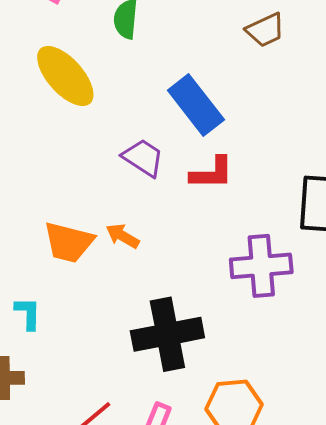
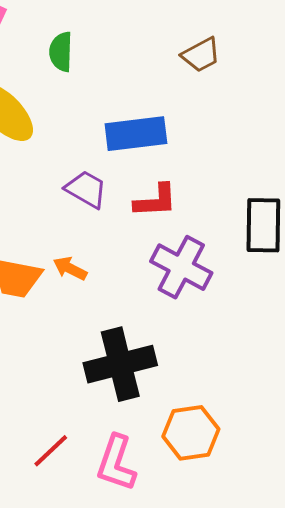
blue rectangle: (196, 105) -> (136, 134), turned -56
purple cross: (261, 266) -> (181, 267), moved, turned 36

